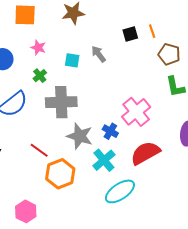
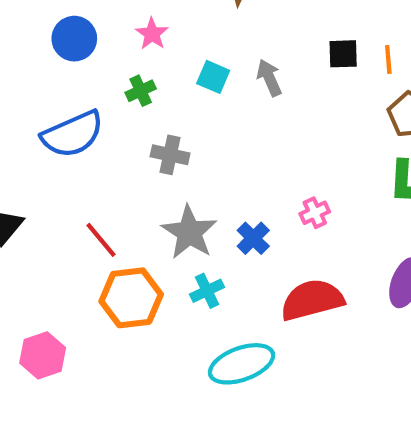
gray cross: (61, 102) -> (170, 155), size x0.6
pink cross: (136, 112) -> (315, 213), size x0.5
cyan cross: (104, 160) -> (207, 291), moved, size x0.7

